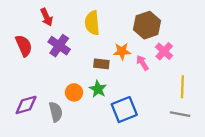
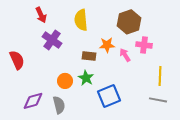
red semicircle: (24, 46) -> (17, 60), moved
pink cross: (164, 51) -> (144, 45), turned -35
purple diamond: (26, 105) -> (33, 101), moved
gray semicircle: (56, 112) -> (59, 105), moved

